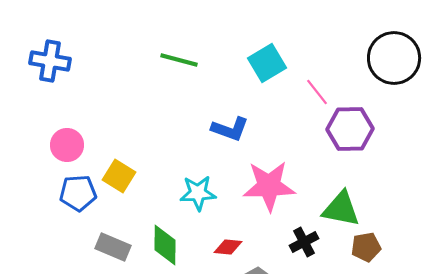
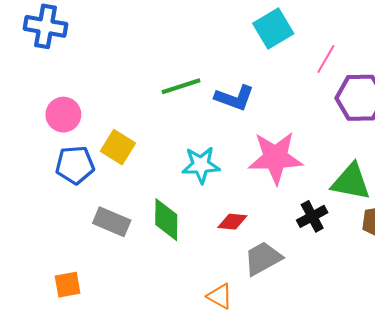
green line: (179, 60) -> (181, 86), moved, turned -33
pink line: (317, 92) -> (326, 59), turned 68

